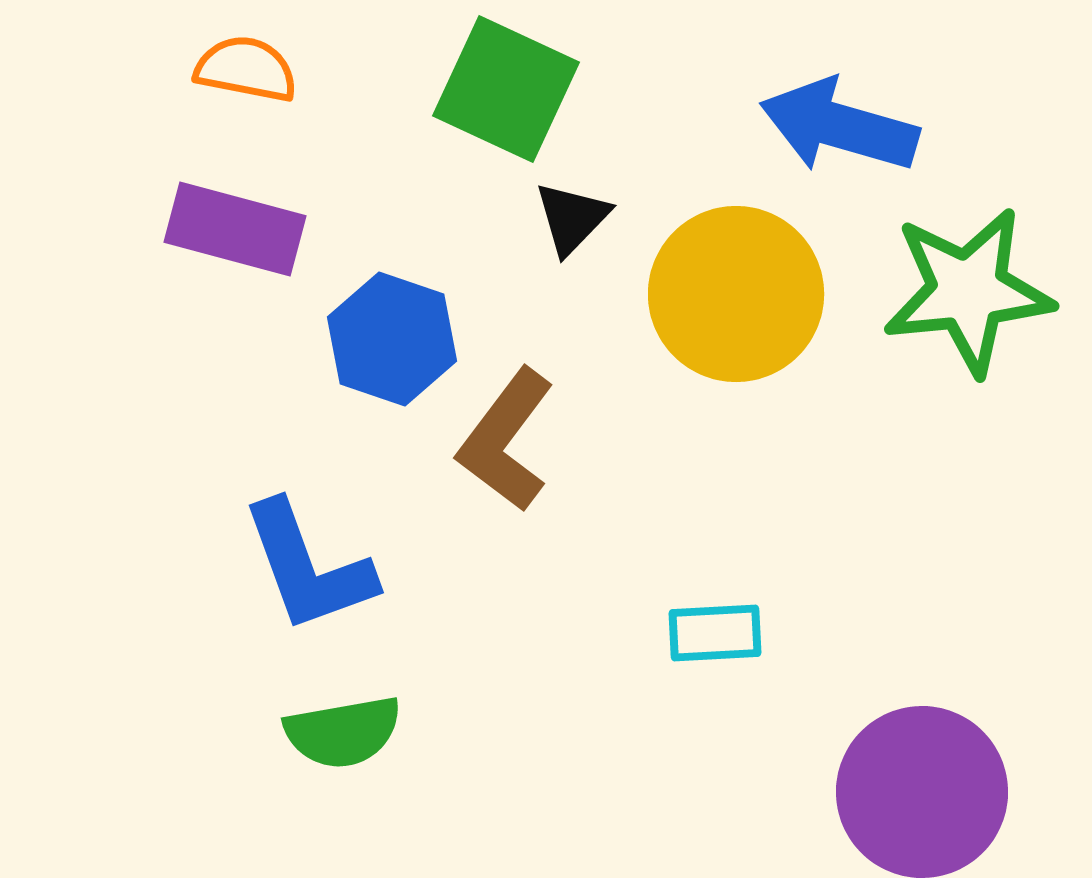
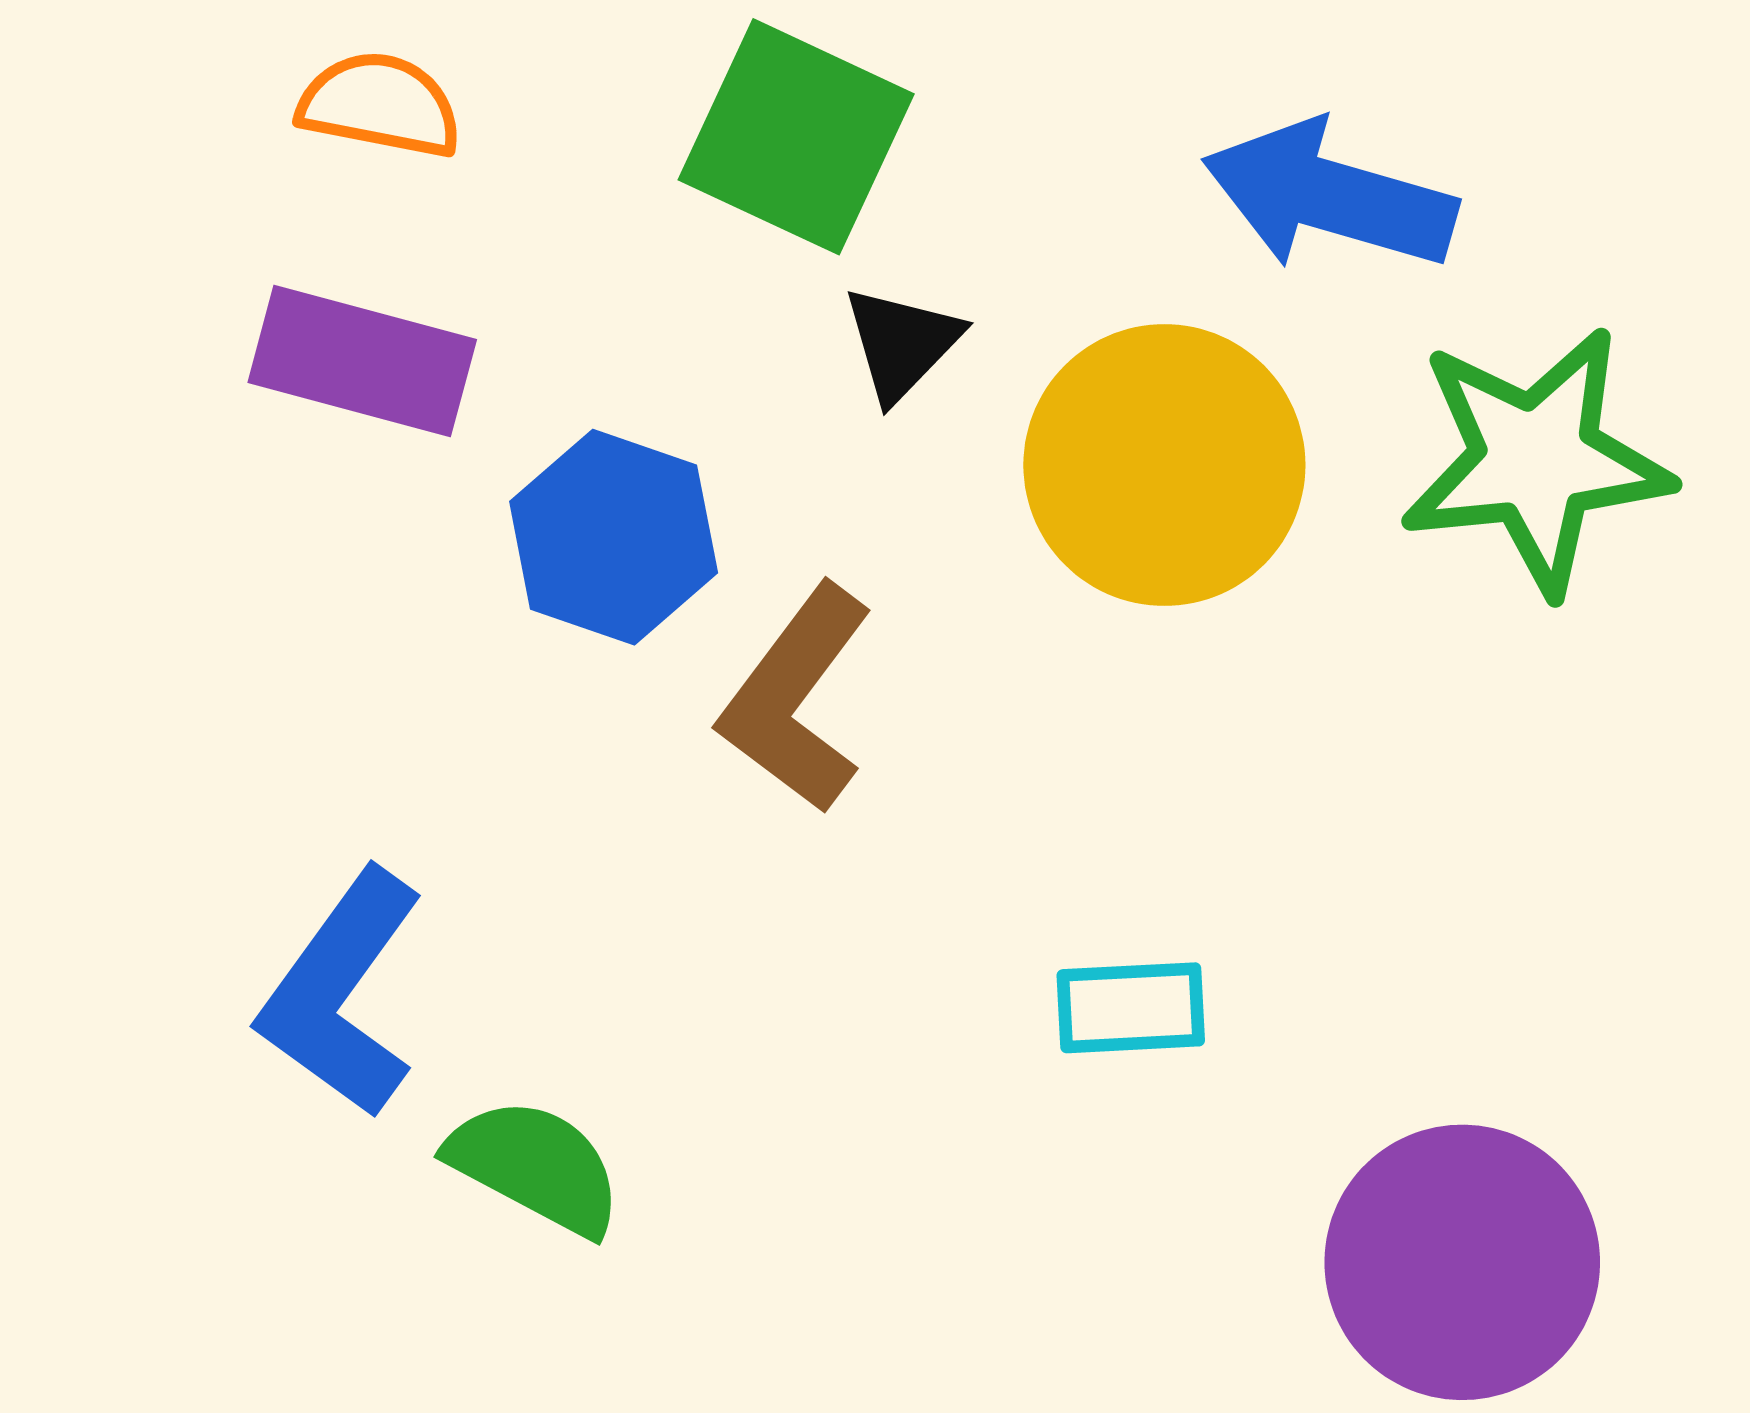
blue L-shape: (308, 567) -> (341, 993), moved, turned 56
green semicircle: (343, 732) -> (535, 1166), turned -142

